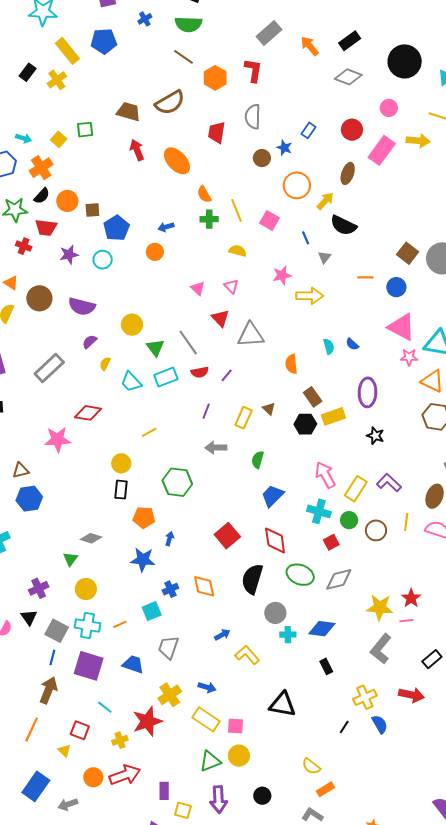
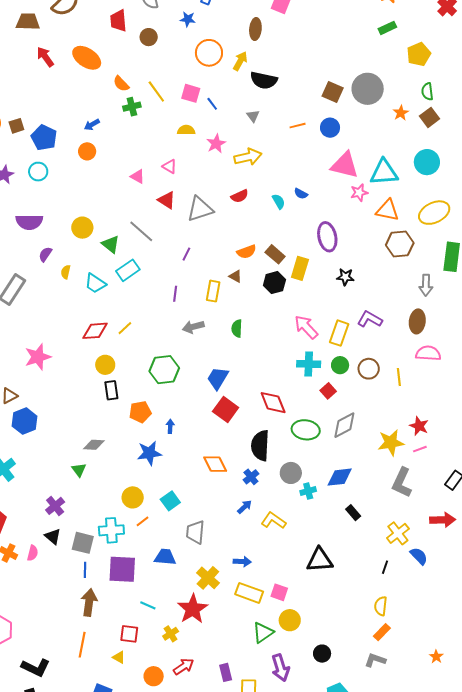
brown circle: (262, 158) -> (149, 37), moved
blue line: (306, 238) -> (212, 104), moved
yellow semicircle: (238, 251) -> (186, 130), moved
orange semicircle: (291, 364) -> (247, 252), moved, turned -90
red semicircle: (200, 372) -> (240, 196), moved
red diamond: (88, 413) -> (95, 331), moved
yellow rectangle: (333, 416) -> (300, 268), turned -40
blue trapezoid: (272, 496) -> (218, 378), moved
yellow line: (406, 522) -> (399, 377), moved
yellow circle: (86, 589) -> (133, 497), moved
blue cross: (170, 589) -> (251, 477), moved
pink square: (235, 726) -> (279, 592), turned 30
yellow semicircle: (311, 766) -> (381, 606), moved, turned 72
red arrow: (125, 775) -> (184, 666), size x0.7

